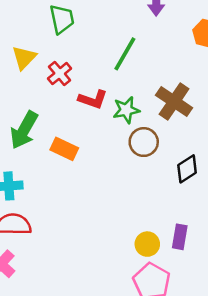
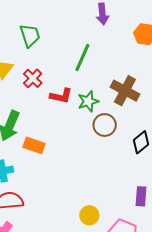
orange rectangle: (64, 149) -> (34, 145), moved
yellow circle: (147, 244) -> (89, 215), moved

